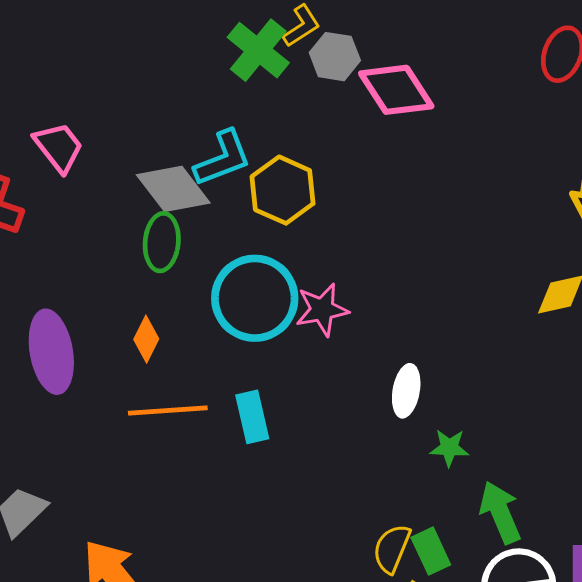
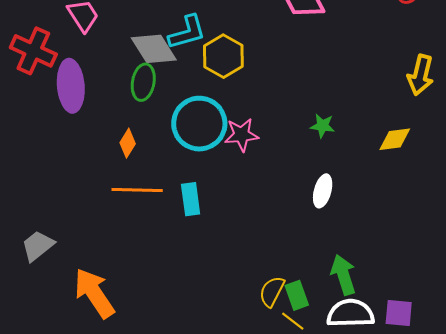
purple ellipse: (51, 352) -> (71, 86), moved
white ellipse: (406, 391) -> (323, 191), moved
green star: (449, 448) -> (322, 126), moved

